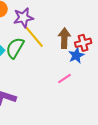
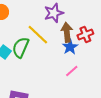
purple star: (23, 18) -> (54, 13), moved
blue star: (76, 55) -> (70, 47), moved

